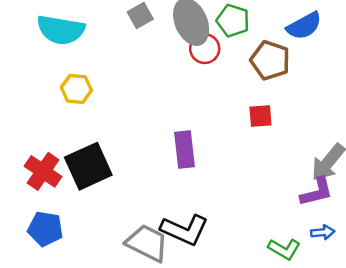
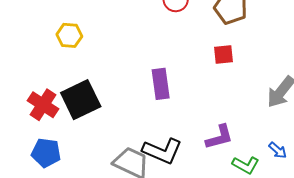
purple L-shape: (317, 192) -> (219, 137), moved
blue arrow: (323, 232) -> (278, 150), turned 48

